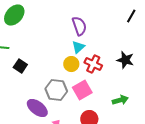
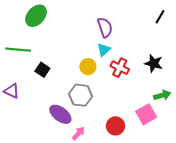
yellow circle: (71, 64) -> (88, 67), moved
pink square: (82, 90) -> (146, 114), moved
green arrow: (120, 100) -> (162, 95), moved

